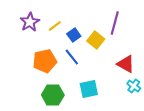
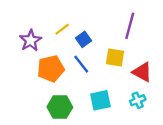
purple star: (30, 22) -> (30, 40), moved
yellow square: (96, 40) -> (115, 57), moved, turned -30
cyan cross: (134, 86) -> (138, 100), moved, turned 32

